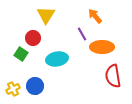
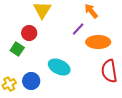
purple line: (82, 34) -> (78, 29), turned 72
cyan ellipse: (57, 59) -> (59, 67), moved, turned 35

